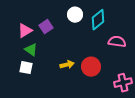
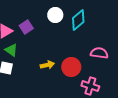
pink semicircle: (117, 42) -> (99, 53), moved
pink cross: (123, 83) -> (90, 86), moved, turned 30

